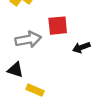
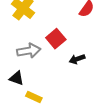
red square: (58, 26) -> (56, 39), turned -36

